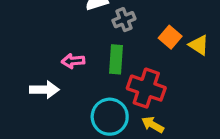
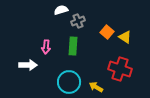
pink arrow: (73, 61) -> (46, 47), turned -80
red cross: (146, 88) -> (120, 69), moved

